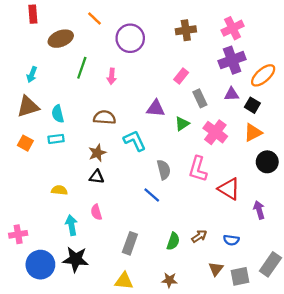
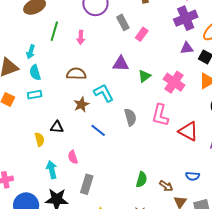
cyan arrow: (32, 75) -> (31, 52), moved
gray rectangle: (200, 98) -> (123, 22), moved
brown star: (97, 153) -> (81, 104), moved
black triangle: (97, 177) -> (57, 127), moved
yellow semicircle: (59, 190) -> (40, 139), turned 72
blue line: (152, 195) -> (98, 130), moved
brown arrow: (199, 236) -> (166, 186), moved, turned 72
gray rectangle: (130, 243) -> (87, 184), moved

